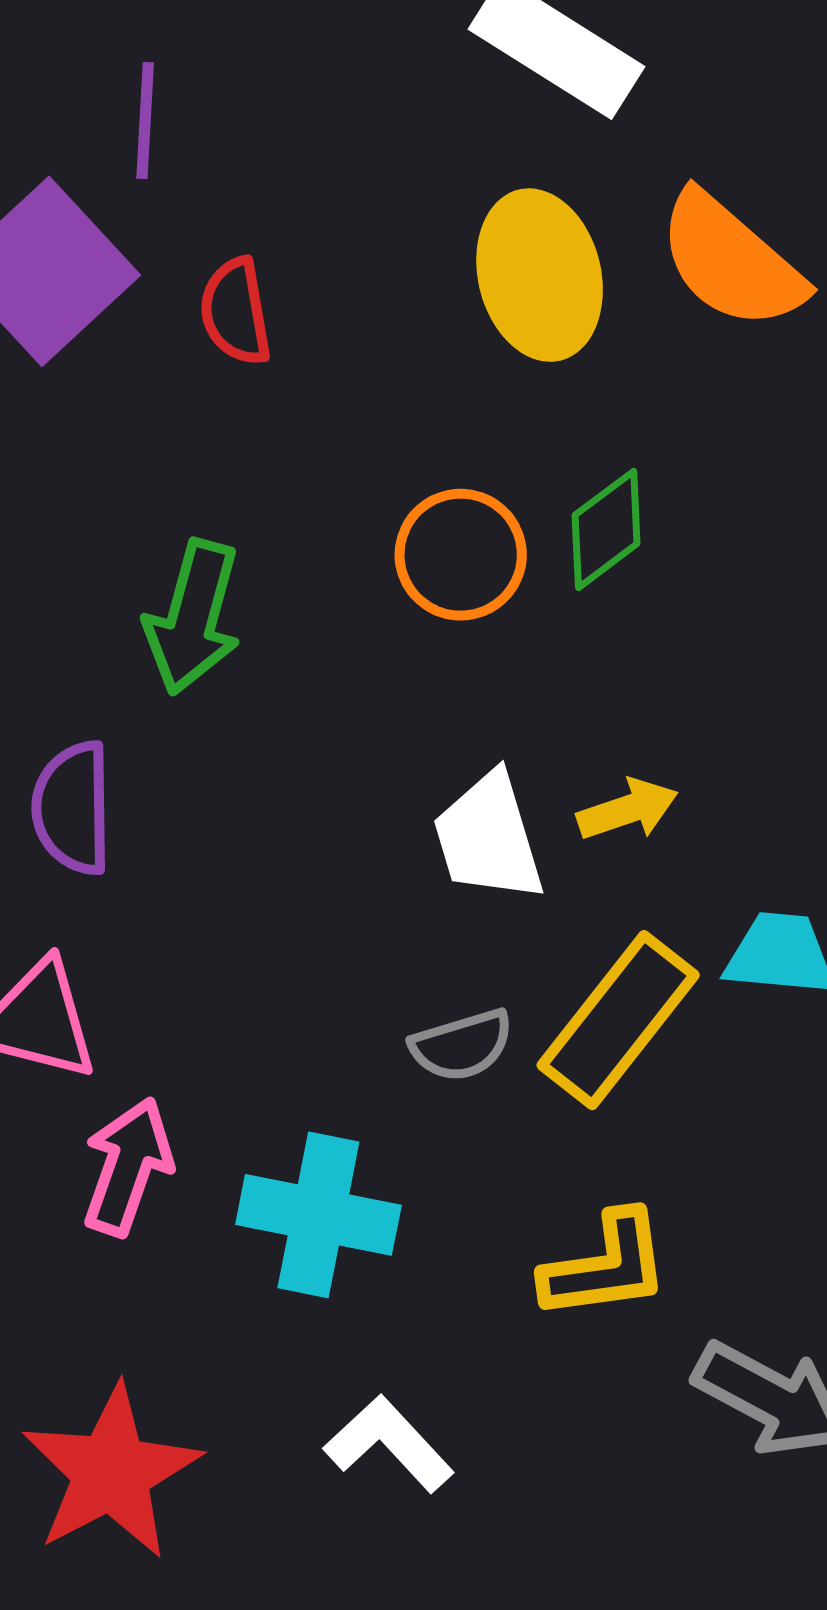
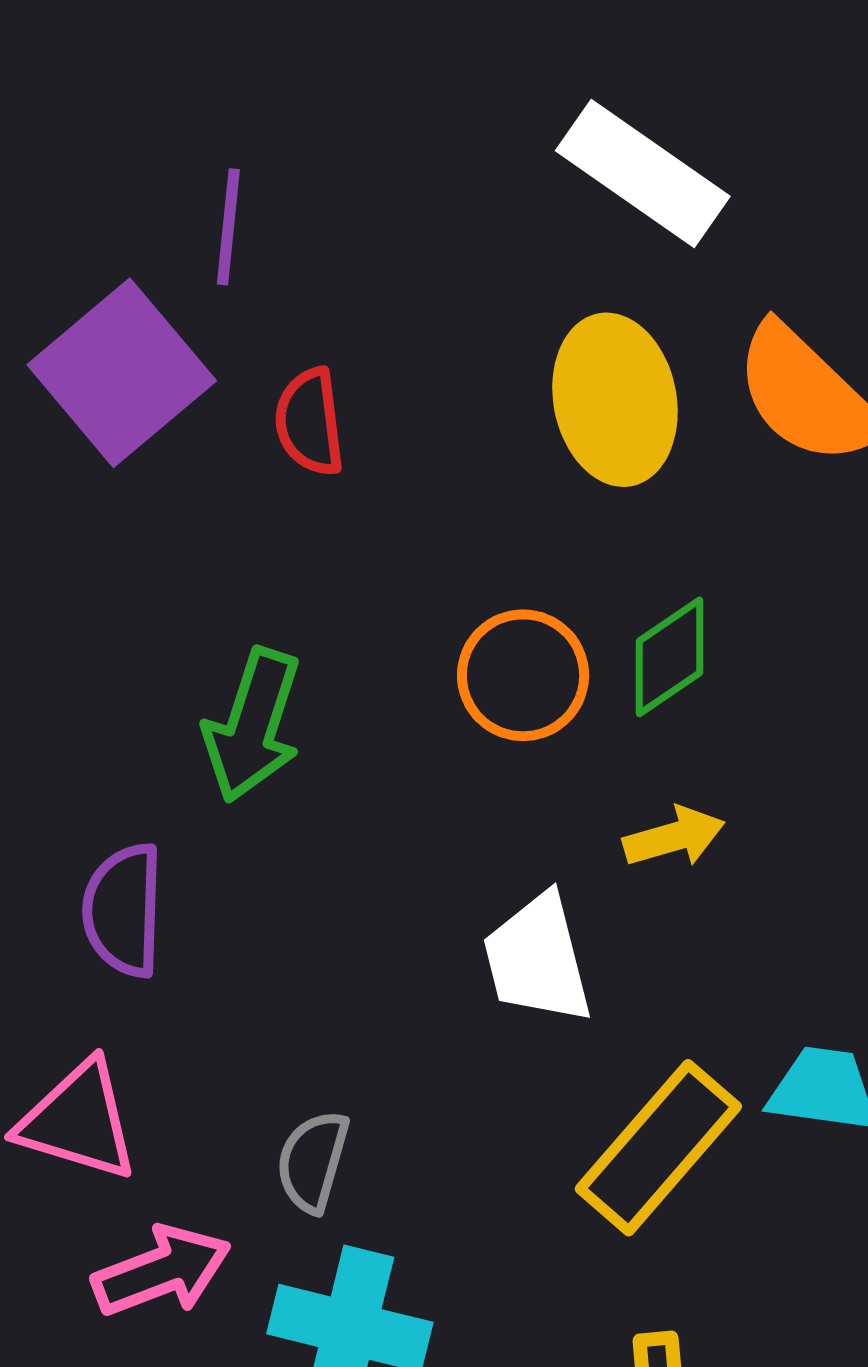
yellow arrow: (628, 810) -> (674, 837), moved
gray semicircle: (462, 1045) -> (313, 1161), moved, turned 120
pink arrow: (128, 1167) -> (162, 1271), turned 47

